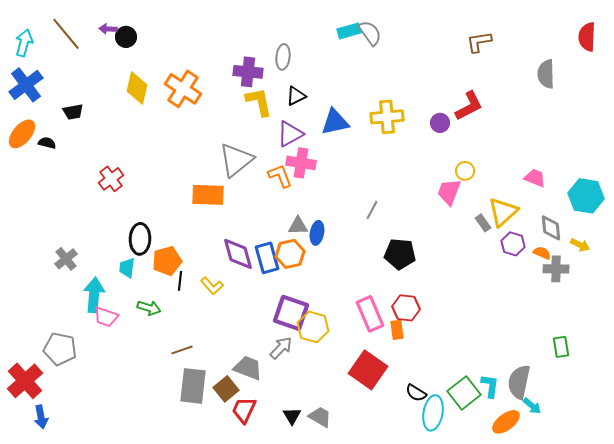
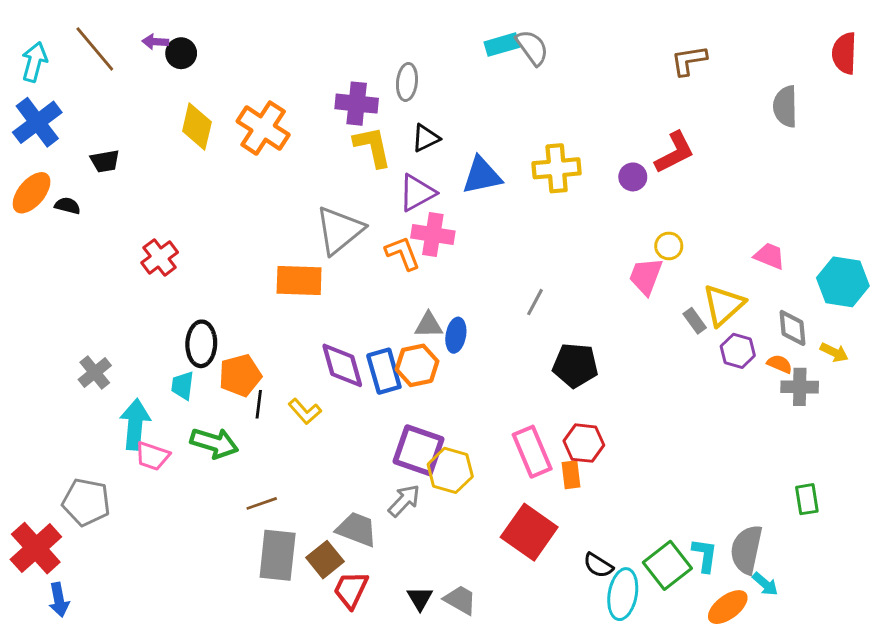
green arrow: (149, 308) -> (214, 443), size x1.4

